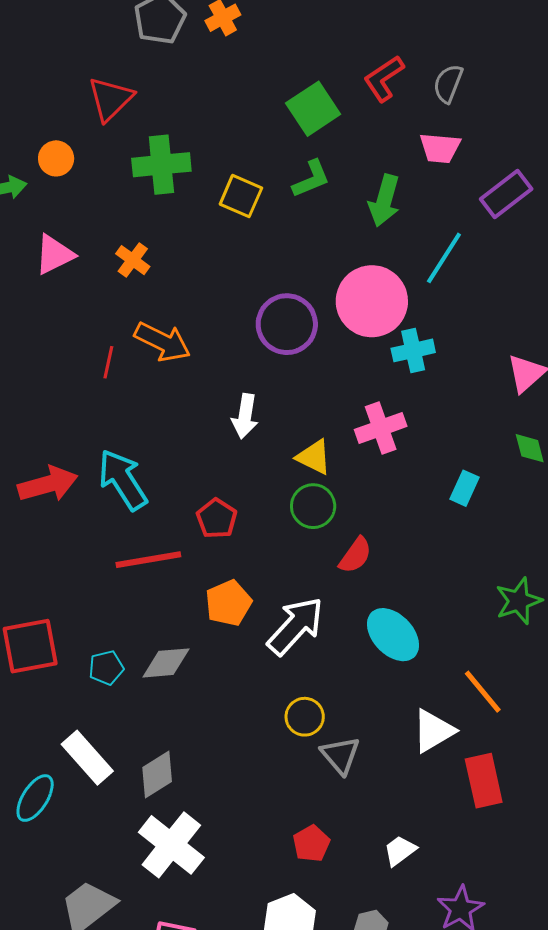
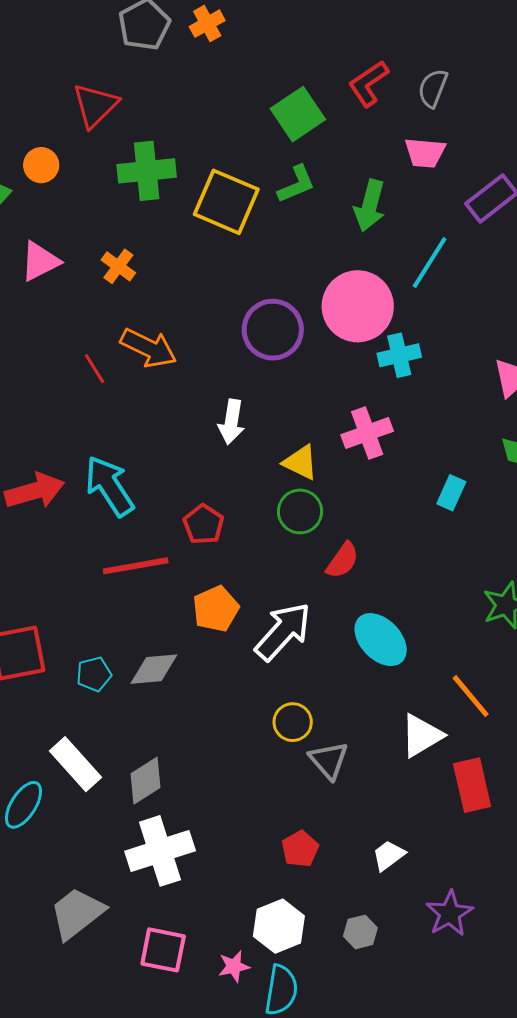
yellow square: (241, 196) -> (226, 202), size x1.5
red line: (108, 362) -> (95, 369), turned -44
white cross: (171, 845) -> (160, 851), turned 34

